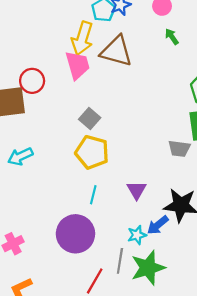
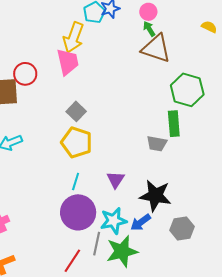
green arrow: (172, 37) -> (149, 29), moved
brown triangle: (116, 51) -> (156, 48), moved
blue arrow: (158, 225) -> (141, 222), moved
purple circle: (75, 234) -> (78, 212), moved
cyan star: (137, 235) -> (114, 221), size x1.5

